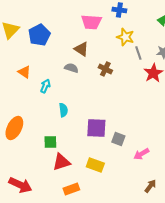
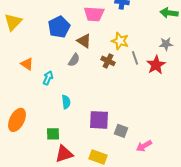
blue pentagon: (39, 35) -> (59, 27), moved
yellow star: (125, 37) -> (120, 41), moved
gray line: (138, 53) -> (135, 58), moved
gray semicircle: (71, 68) -> (74, 60), turned 104

